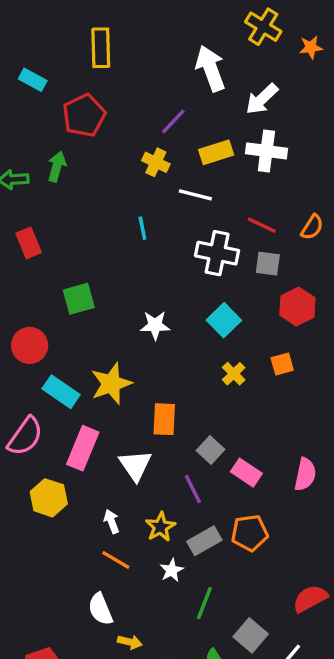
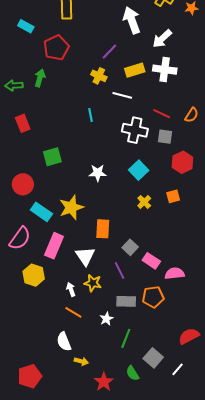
pink semicircle: (305, 474) -> (175, 273), moved, turned -108
yellow star: (160, 527) -> (93, 283), moved, turned -30
gray rectangle: (204, 541) -> (126, 301), turned 30

